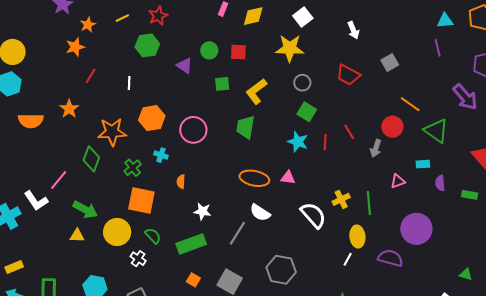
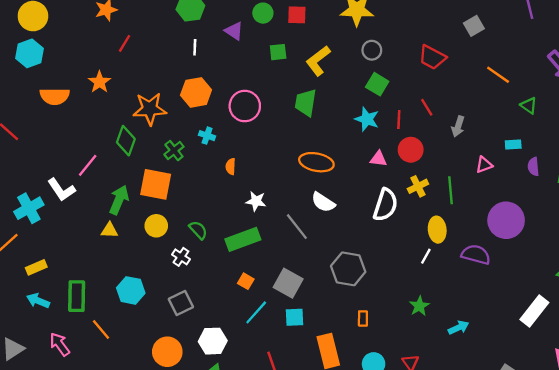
red trapezoid: (348, 75) -> (432, 57), moved
white line: (129, 83) -> (195, 47), moved
red circle: (392, 127) -> (411, 150), moved
green triangle: (436, 131) -> (529, 106), size x0.6
pink triangle: (288, 178) -> (378, 159), moved
orange square: (141, 200) -> (156, 184), moved
green arrow: (85, 210) -> (119, 200), turned -95
white semicircle: (313, 215) -> (385, 205), turned 60
yellow circle: (117, 232) -> (156, 226), size x0.7
gray line: (237, 233) -> (297, 227), turned -70

